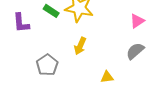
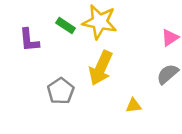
yellow arrow: (80, 46) -> (101, 68), size x1.6

